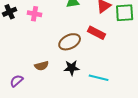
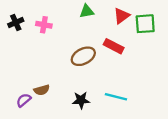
brown semicircle: (42, 66) -> (42, 90), moved
black star: (72, 68) -> (81, 100), moved

